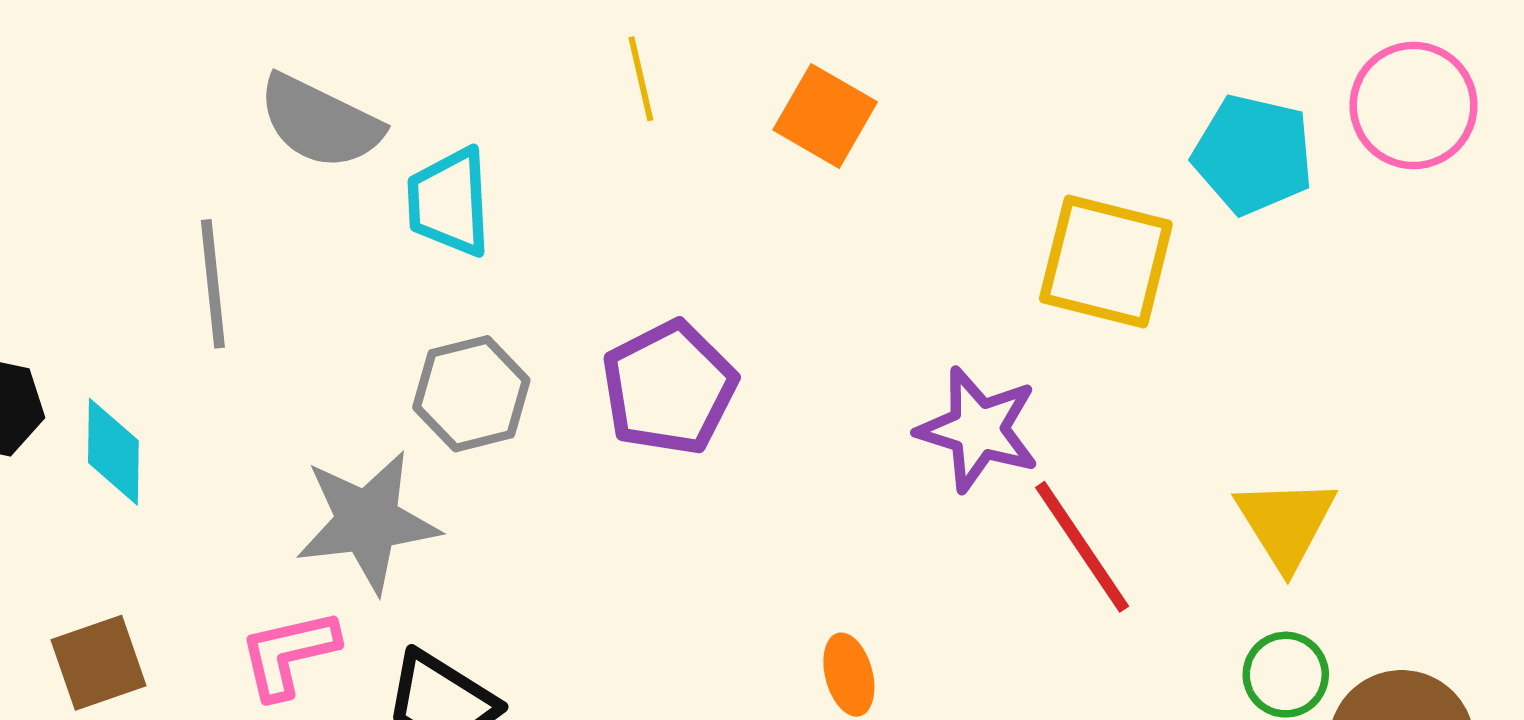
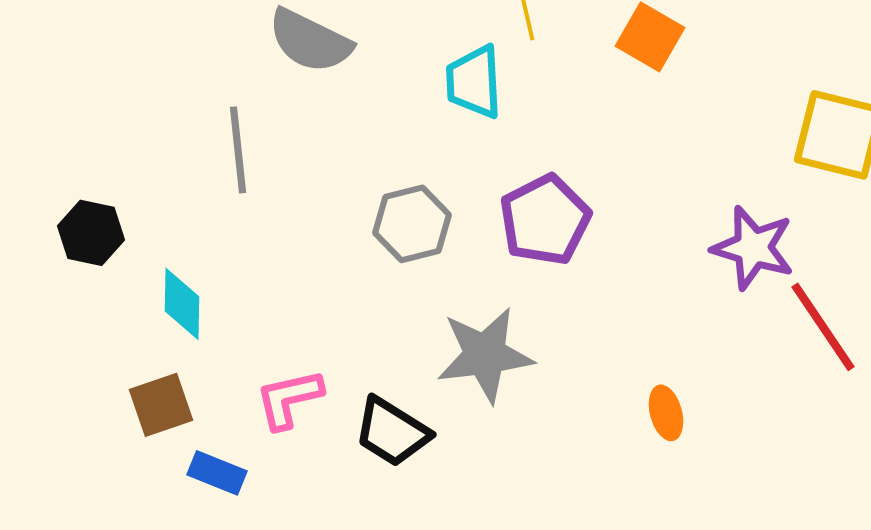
cyan trapezoid: (449, 202) -> (474, 82), moved
cyan diamond: (113, 452) -> (182, 304), moved
gray star: (367, 522) -> (485, 355), moved

